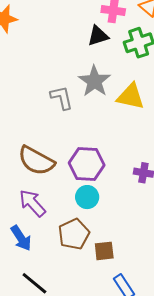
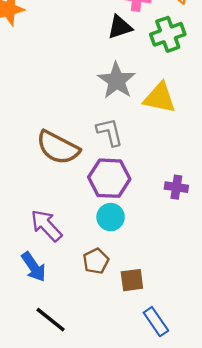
gray L-shape: (62, 98) -> (110, 132), moved
brown semicircle: (36, 161) -> (58, 148), moved
brown pentagon: (74, 234) -> (96, 261), size x0.7

